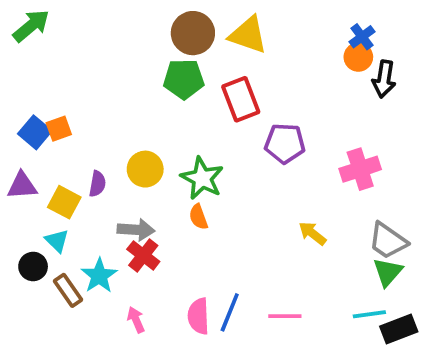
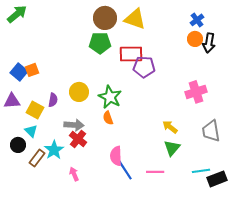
orange circle: (358, 57) -> (195, 39), moved
red rectangle: (241, 99) -> (131, 54), turned -70
purple pentagon: (285, 143) -> (144, 67), moved
gray trapezoid: (388, 241) -> (211, 131), turned 45
green triangle: (388, 272) -> (172, 148), moved
brown rectangle: (68, 290) -> (37, 158), turned 72
blue line: (230, 312) -> (125, 170), turned -55
pink semicircle: (198, 316) -> (116, 156), moved

